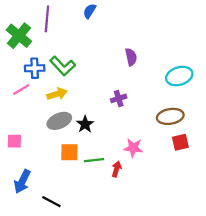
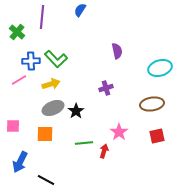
green cross: (19, 36) -> (17, 32), size x0.7
red square: (180, 142) -> (157, 136), moved
pink star: (133, 148) -> (119, 132), turned 30
orange square: (69, 152) -> (45, 134), moved

